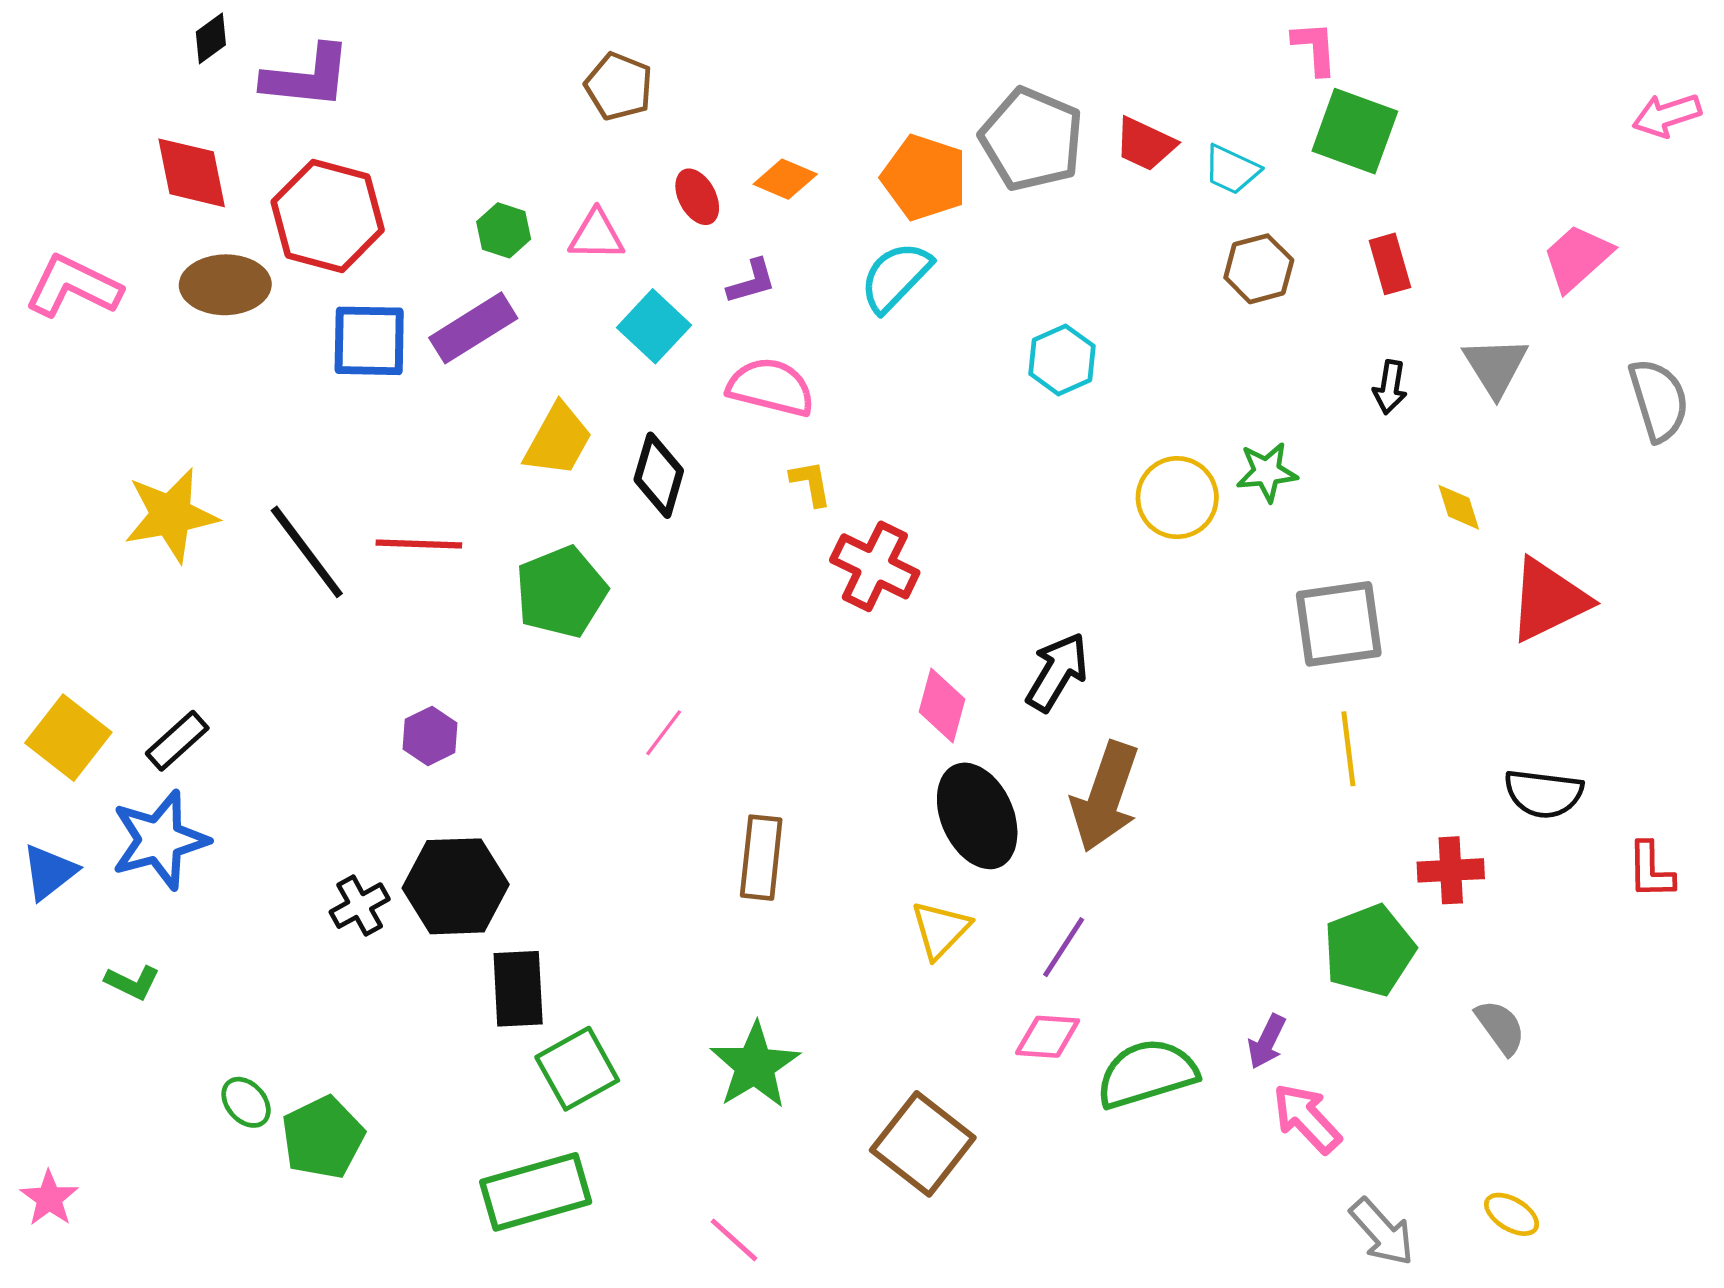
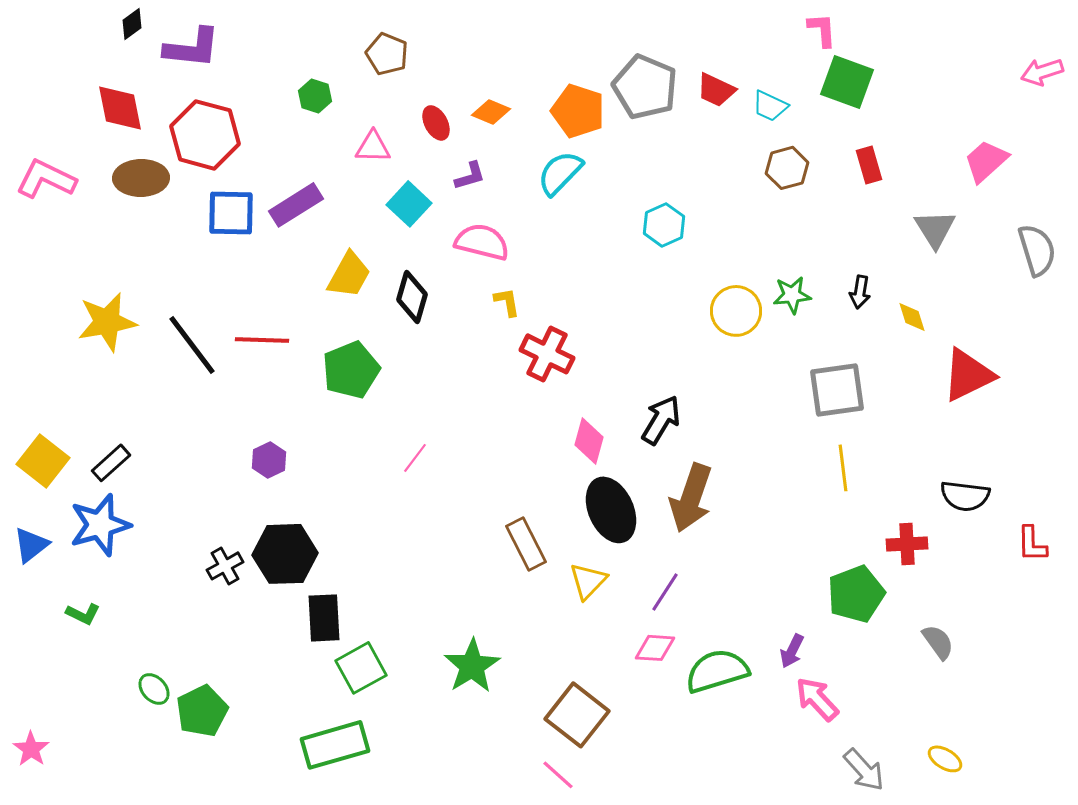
green hexagon: (504, 230) -> (315, 96), moved
black arrow: (1390, 387) -> (860, 292), moved
brown rectangle: (761, 858) -> (526, 544), moved, turned -33
pink line: (734, 1240) -> (558, 775), moved

